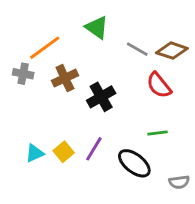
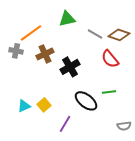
green triangle: (97, 27) -> (67, 19), turned -48
purple line: (94, 149) -> (65, 124), moved
black ellipse: (134, 163) -> (86, 101), moved

